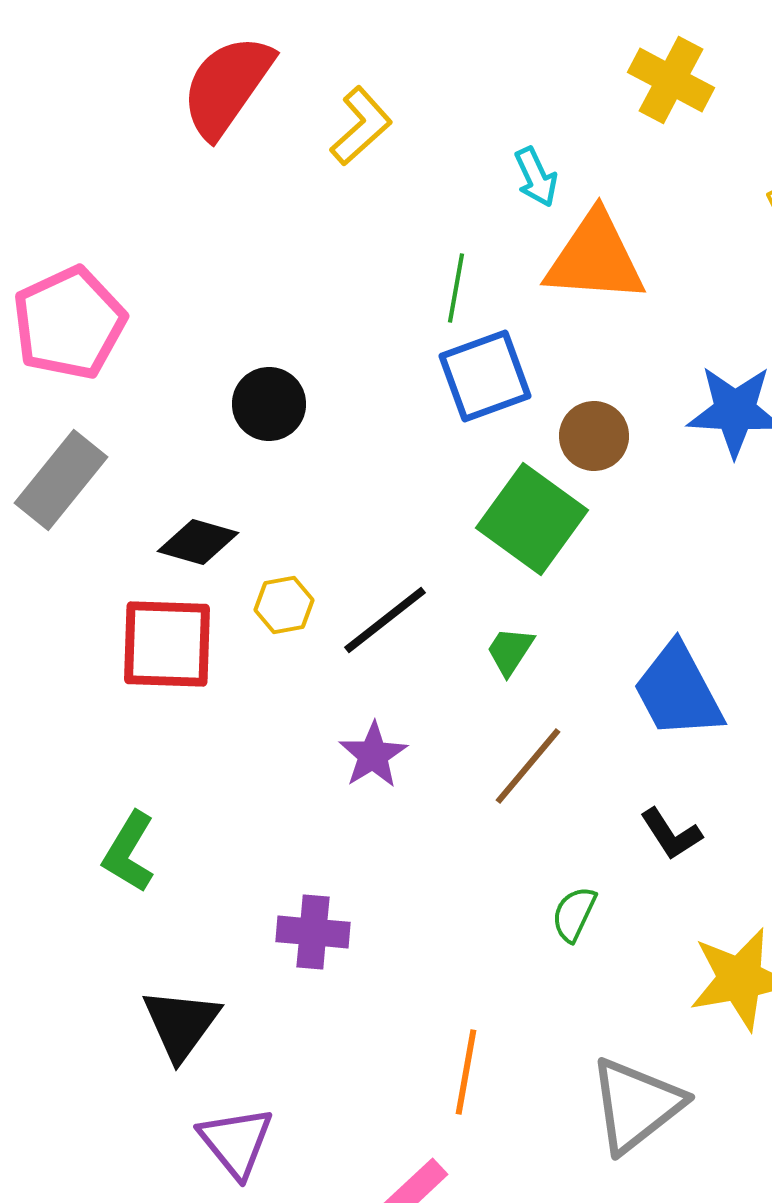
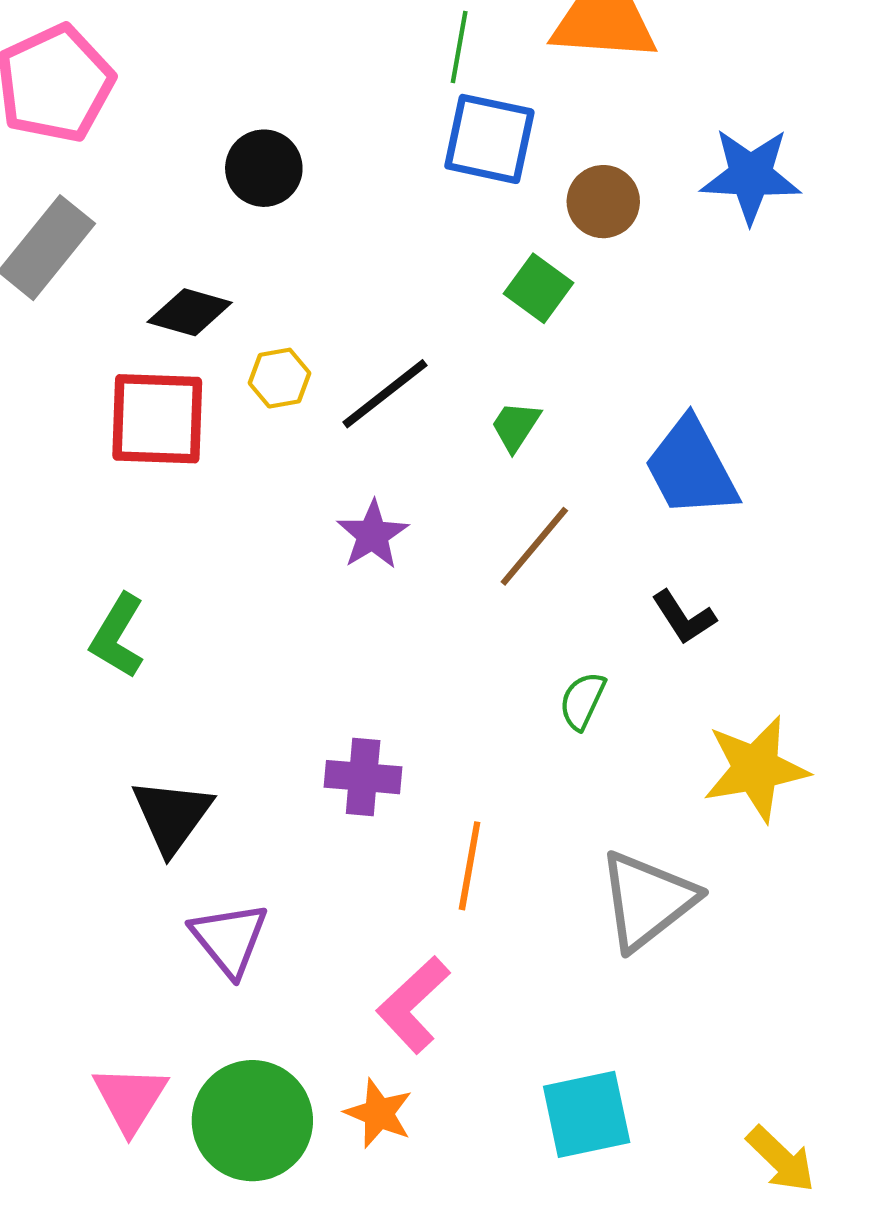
blue square: (485, 376) -> (489, 139), turned 32
green square: (532, 519) -> (539, 288), size x0.6
purple cross: (313, 932) -> (363, 777), moved

